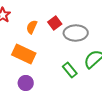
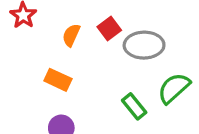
orange rectangle: (24, 54) -> (58, 80), size x0.7

